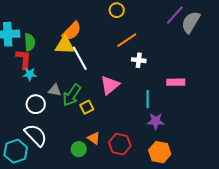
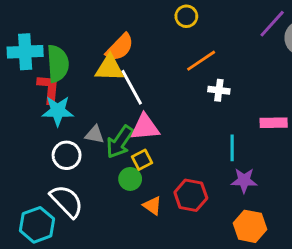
green semicircle: (30, 42) -> (58, 64), size x1.4
cyan star: (30, 74) -> (58, 111), size x1.5
pink triangle: (110, 85) -> (145, 127), moved, turned 35
red hexagon: (120, 144) -> (191, 195), moved
green circle: (79, 149) -> (130, 179), moved

